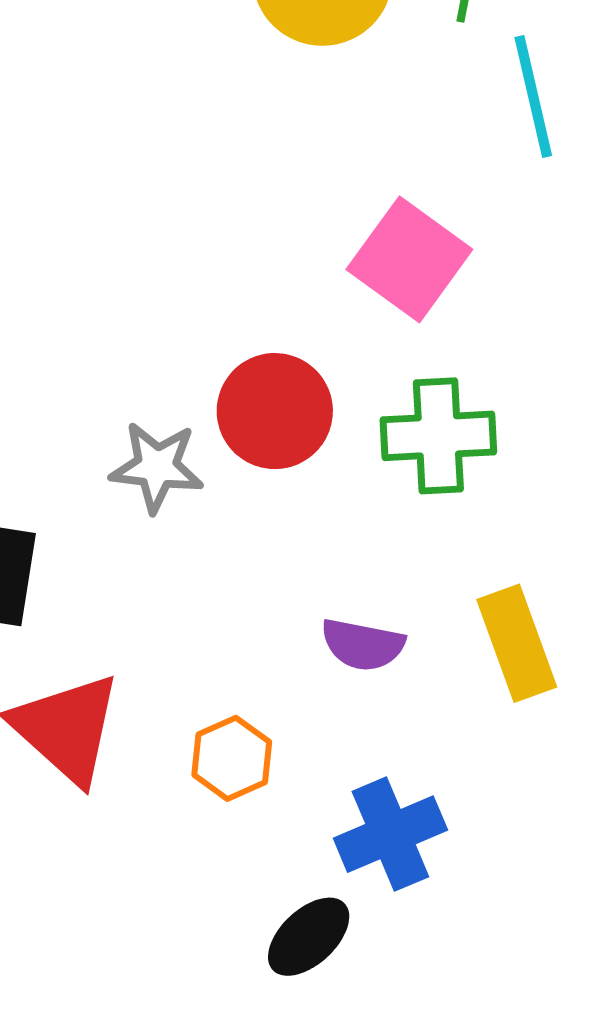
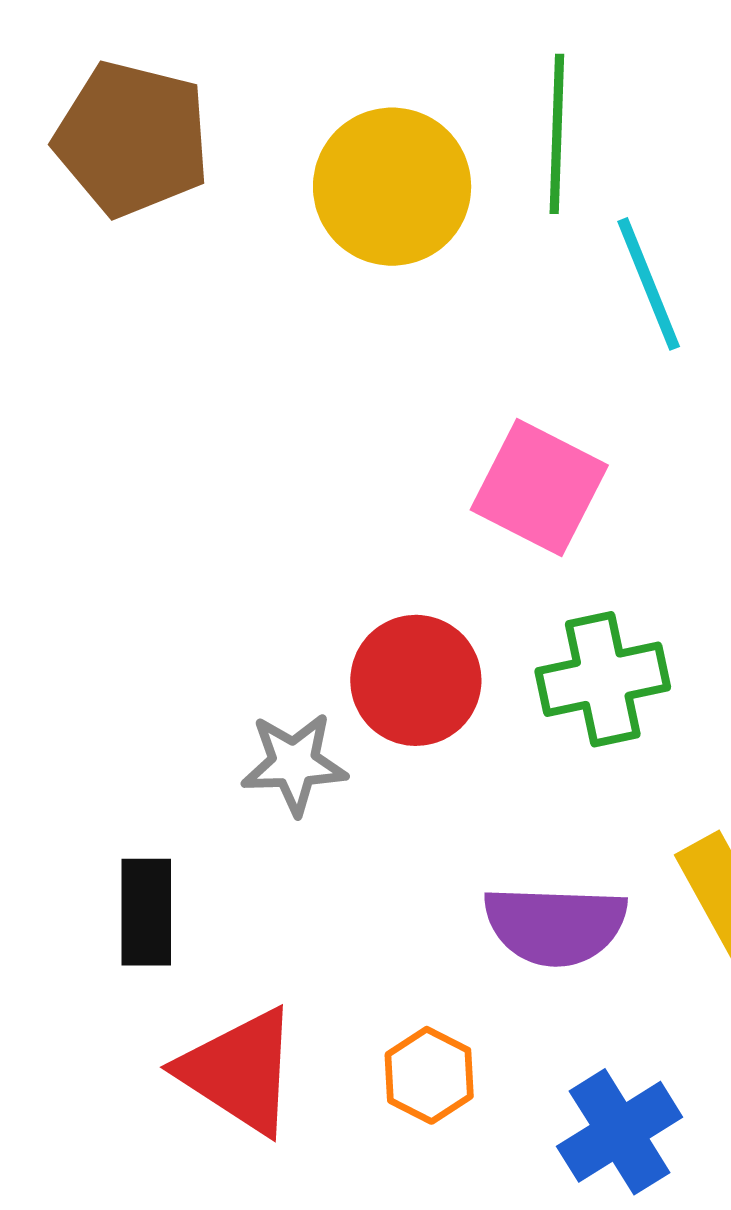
purple semicircle: (363, 645) -> (555, 925), size x1.5

